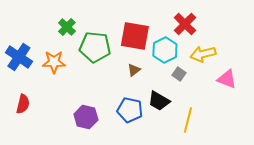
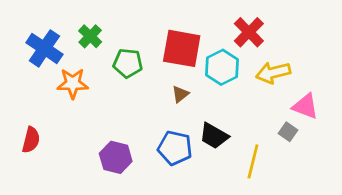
green pentagon: (95, 47) -> (128, 63), size x0.7
blue cross: (19, 57) -> (44, 48), moved
gray square: (179, 74) -> (288, 132), moved

